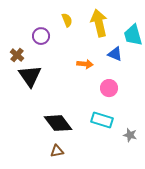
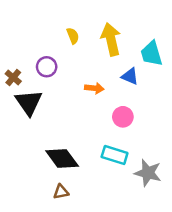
purple circle: (41, 36) -> (47, 67), moved
gray star: (130, 135) -> (148, 173), size x1.6

